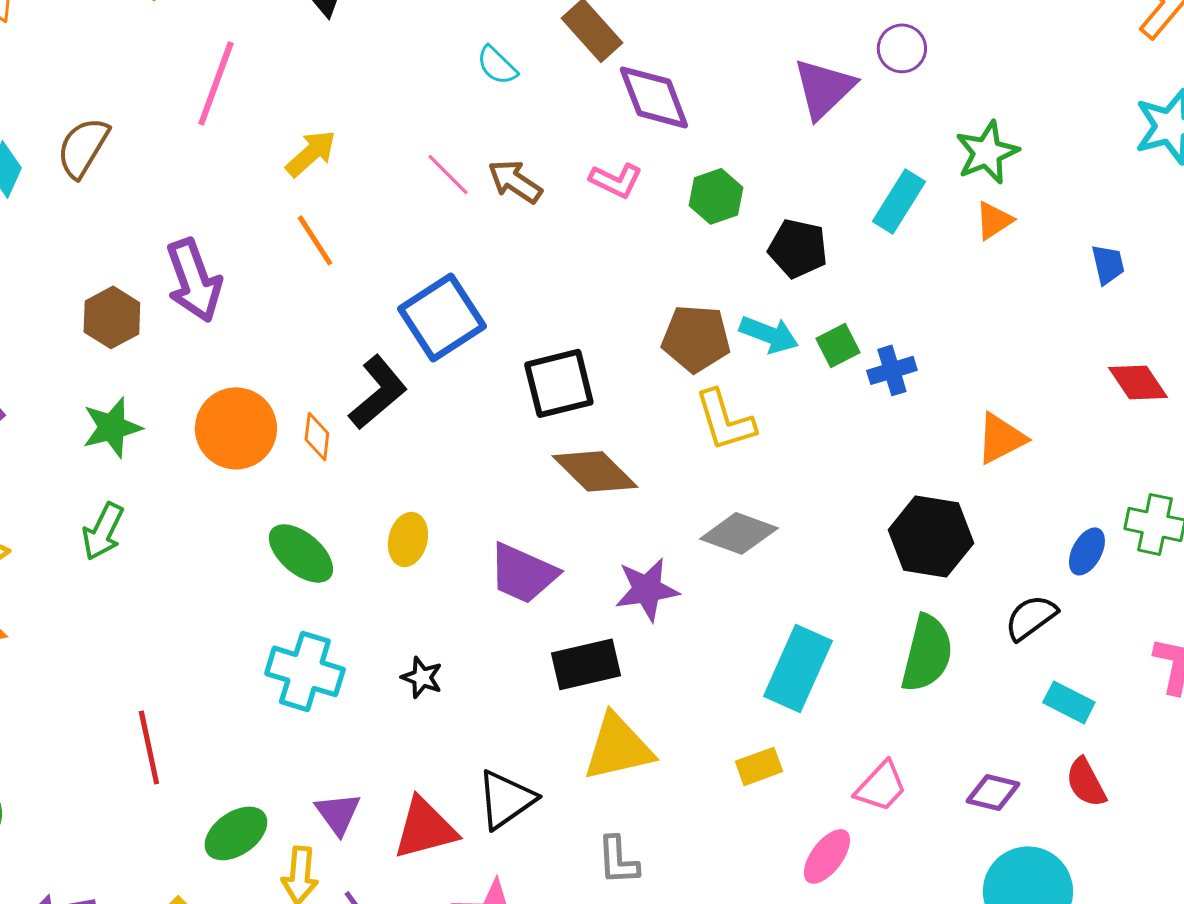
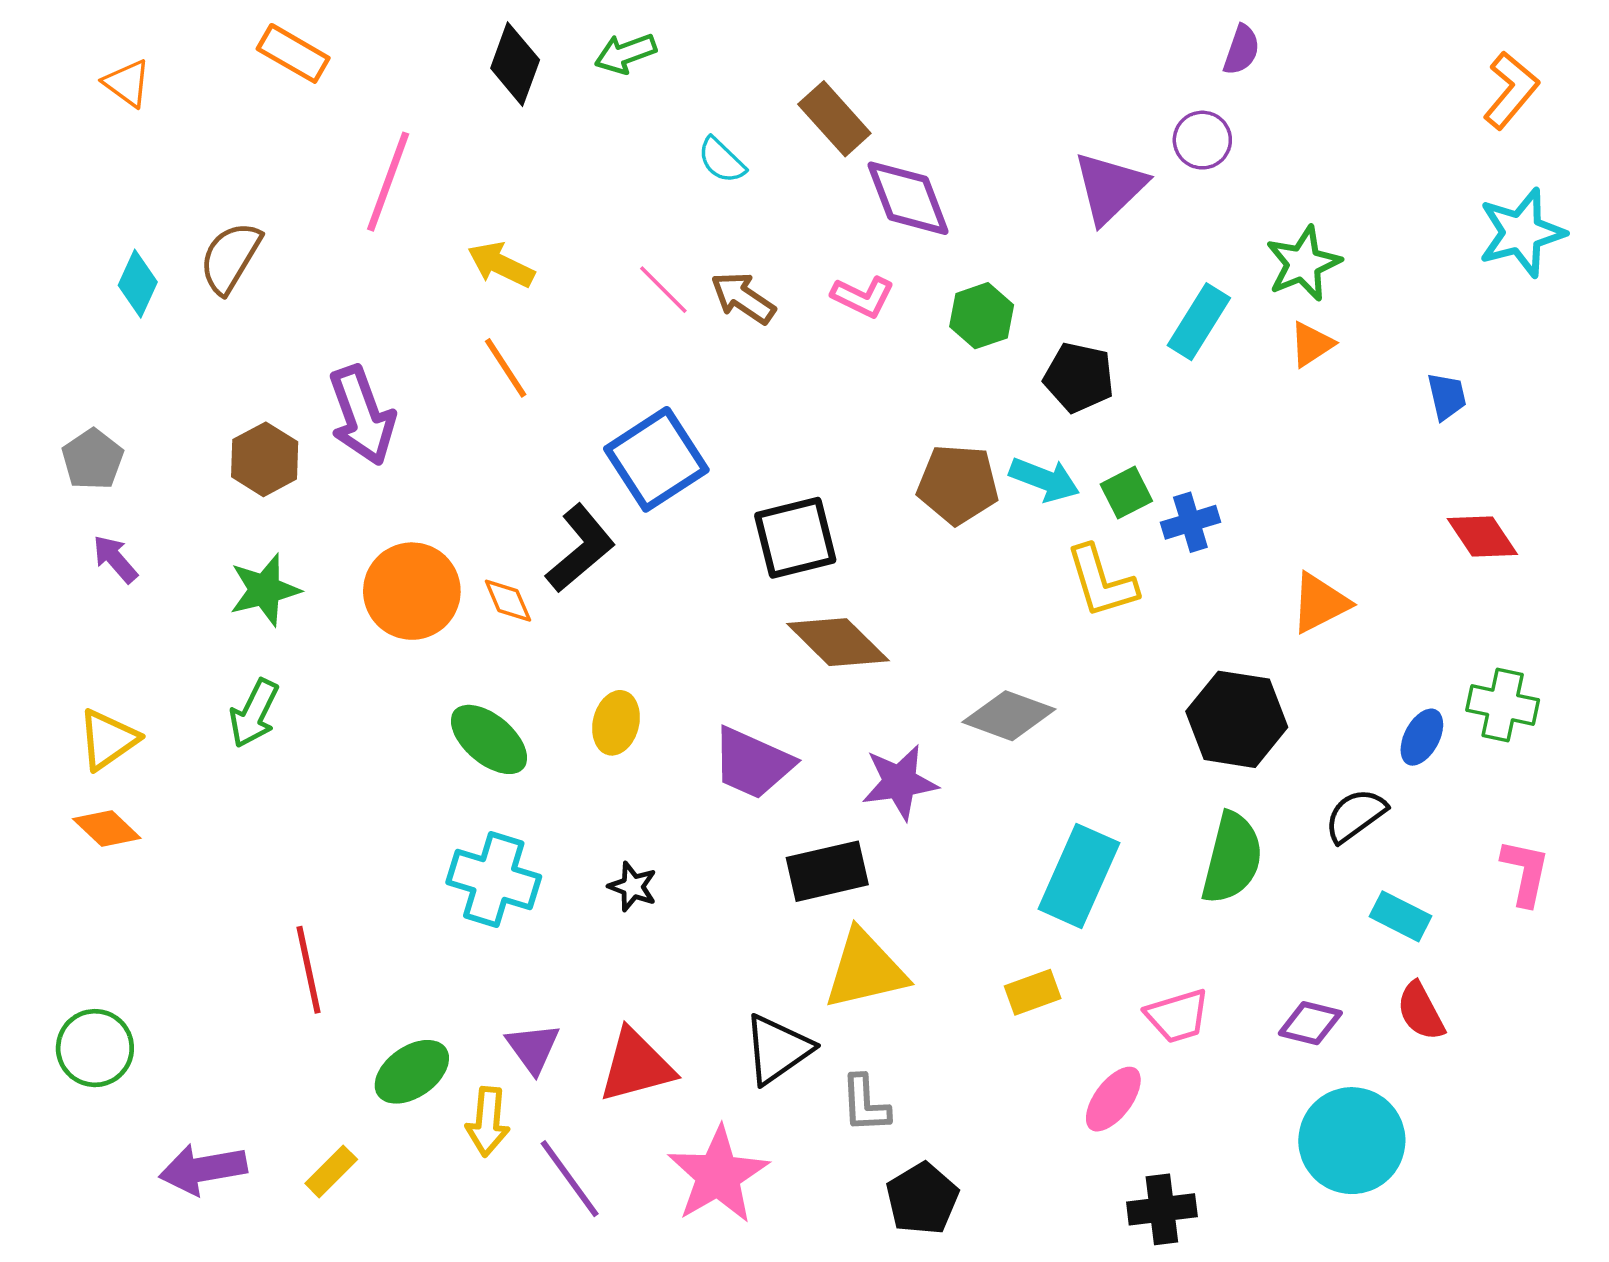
yellow arrow: (311, 153) -> (501, 265), turned -112
yellow L-shape: (725, 420) -> (1101, 582), moved
orange diamond: (317, 436) -> (508, 601), turned -30
pink trapezoid: (881, 786) -> (1177, 1016), turned 30
black triangle: (506, 799) -> (777, 1049), moved

